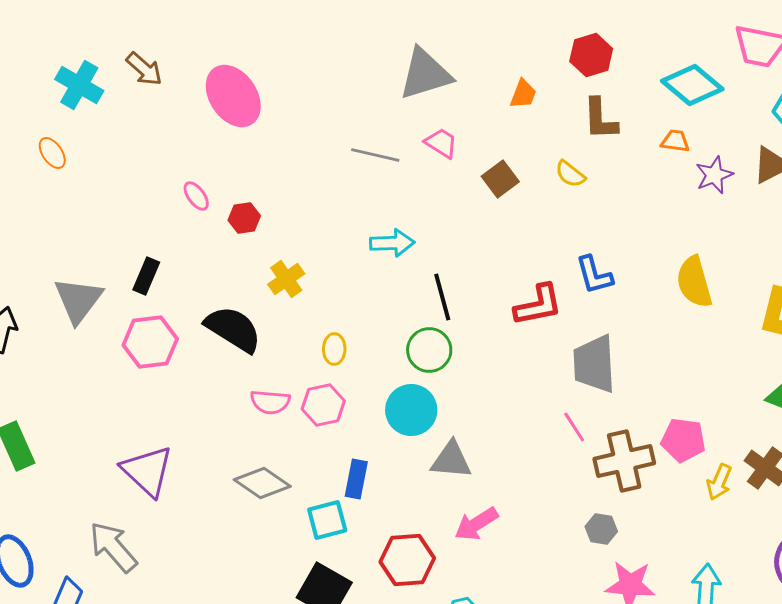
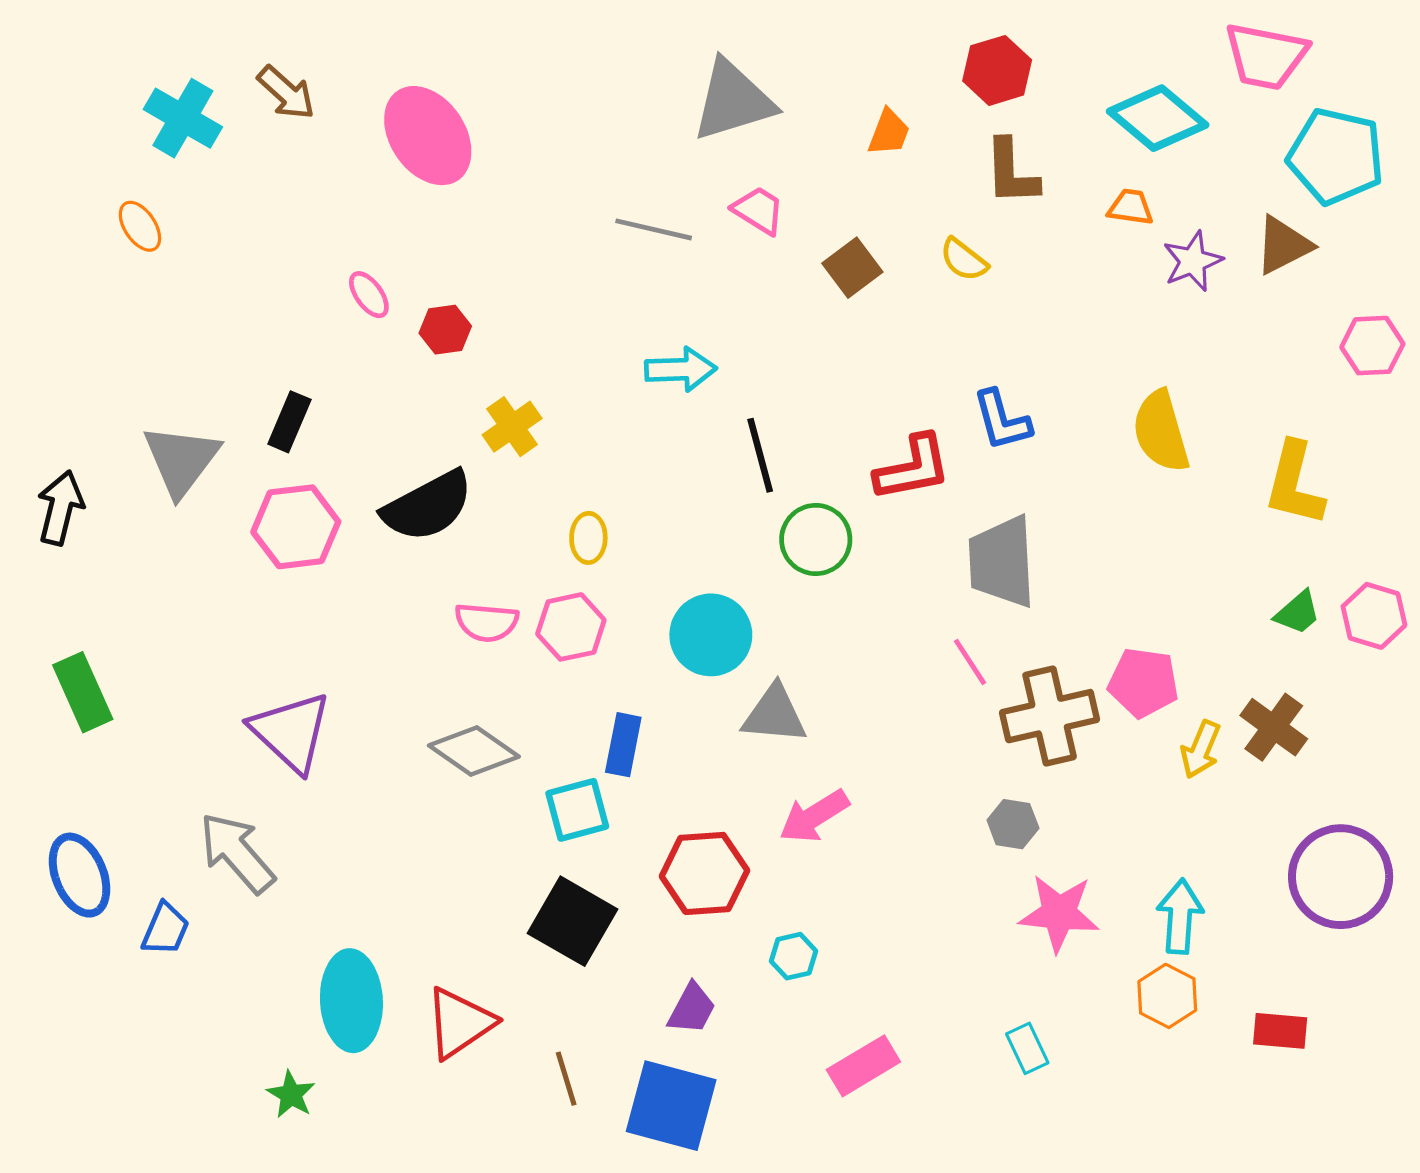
black semicircle: (233, 329) -> (428, 506), turned 120
green circle: (429, 350) -> (816, 540), moved

